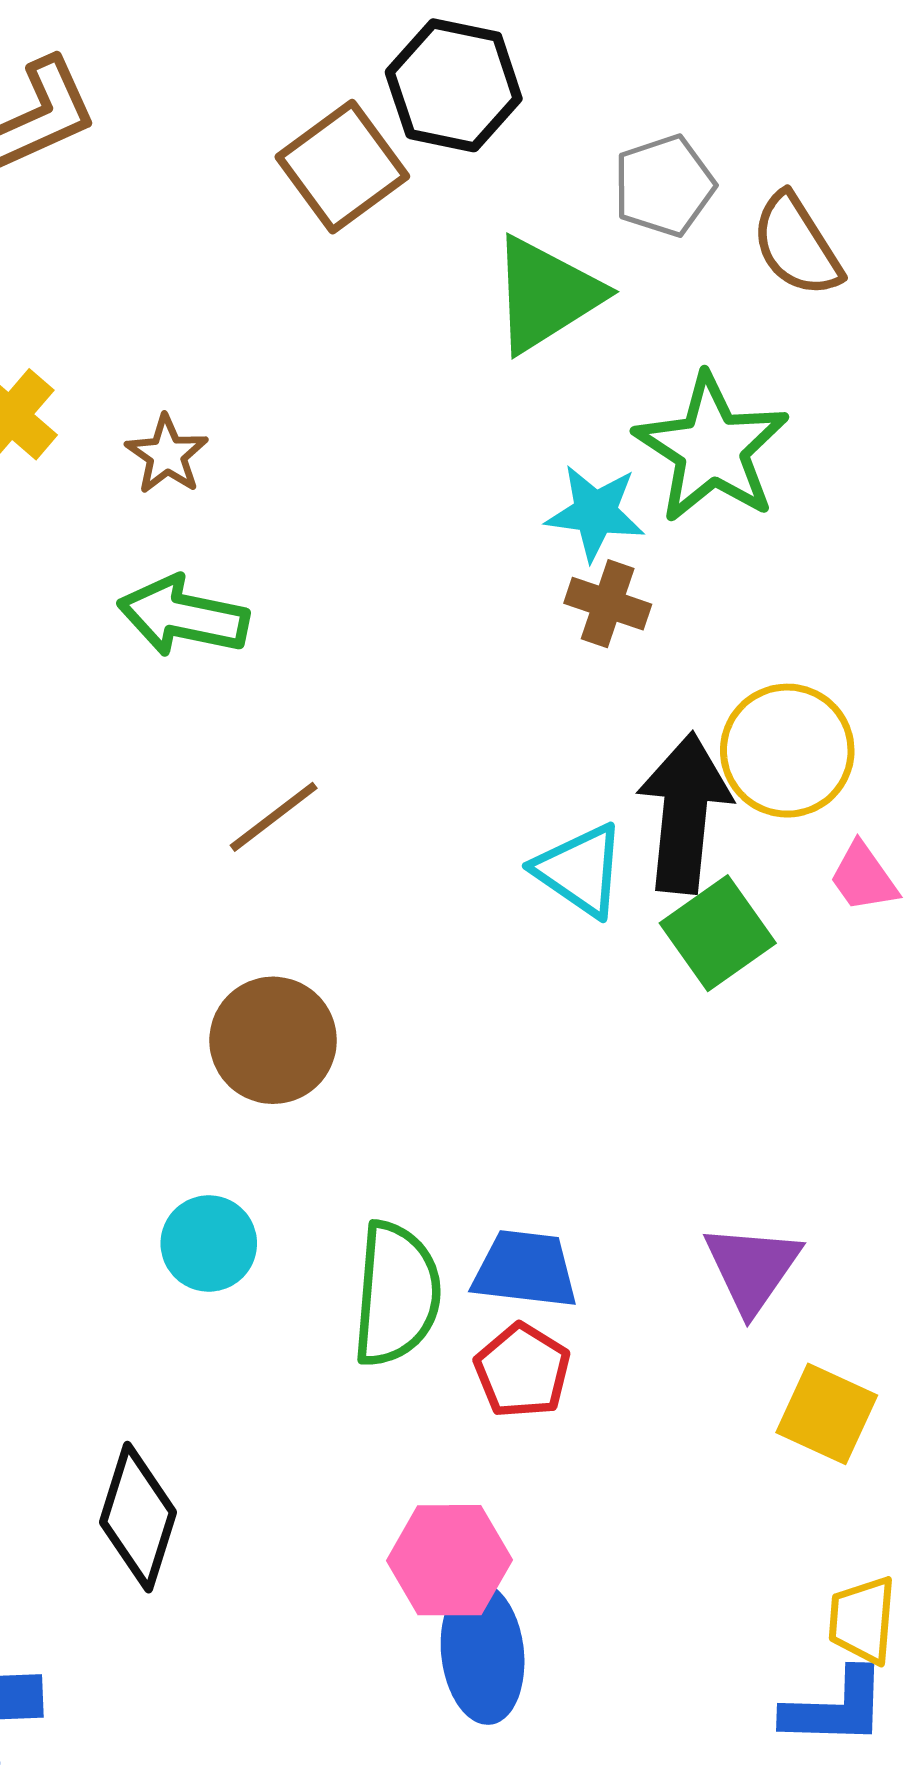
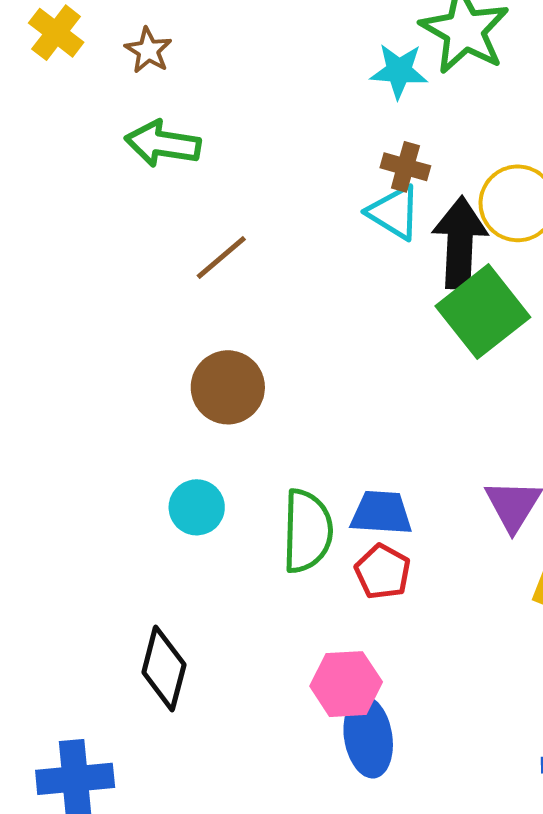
brown cross: (608, 604) -> (405, 167), moved
cyan triangle: (580, 870) -> (394, 213), moved
green square: (718, 933) -> (483, 312), size x1.4

